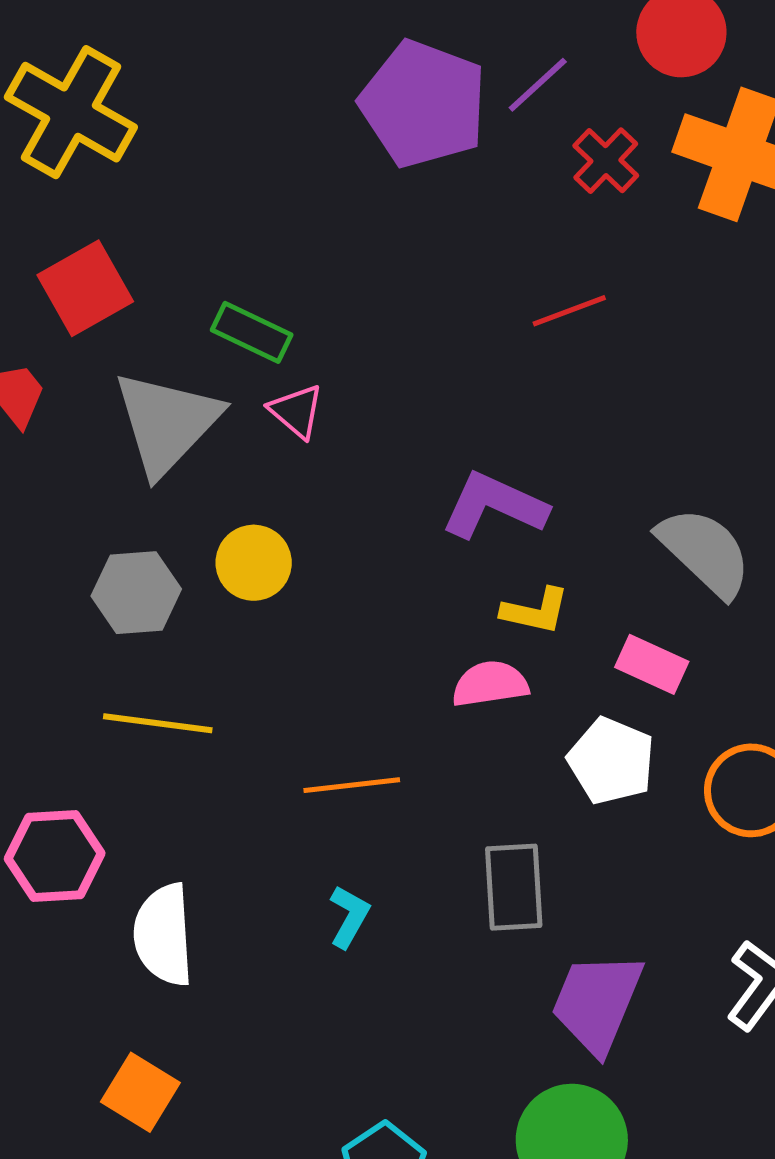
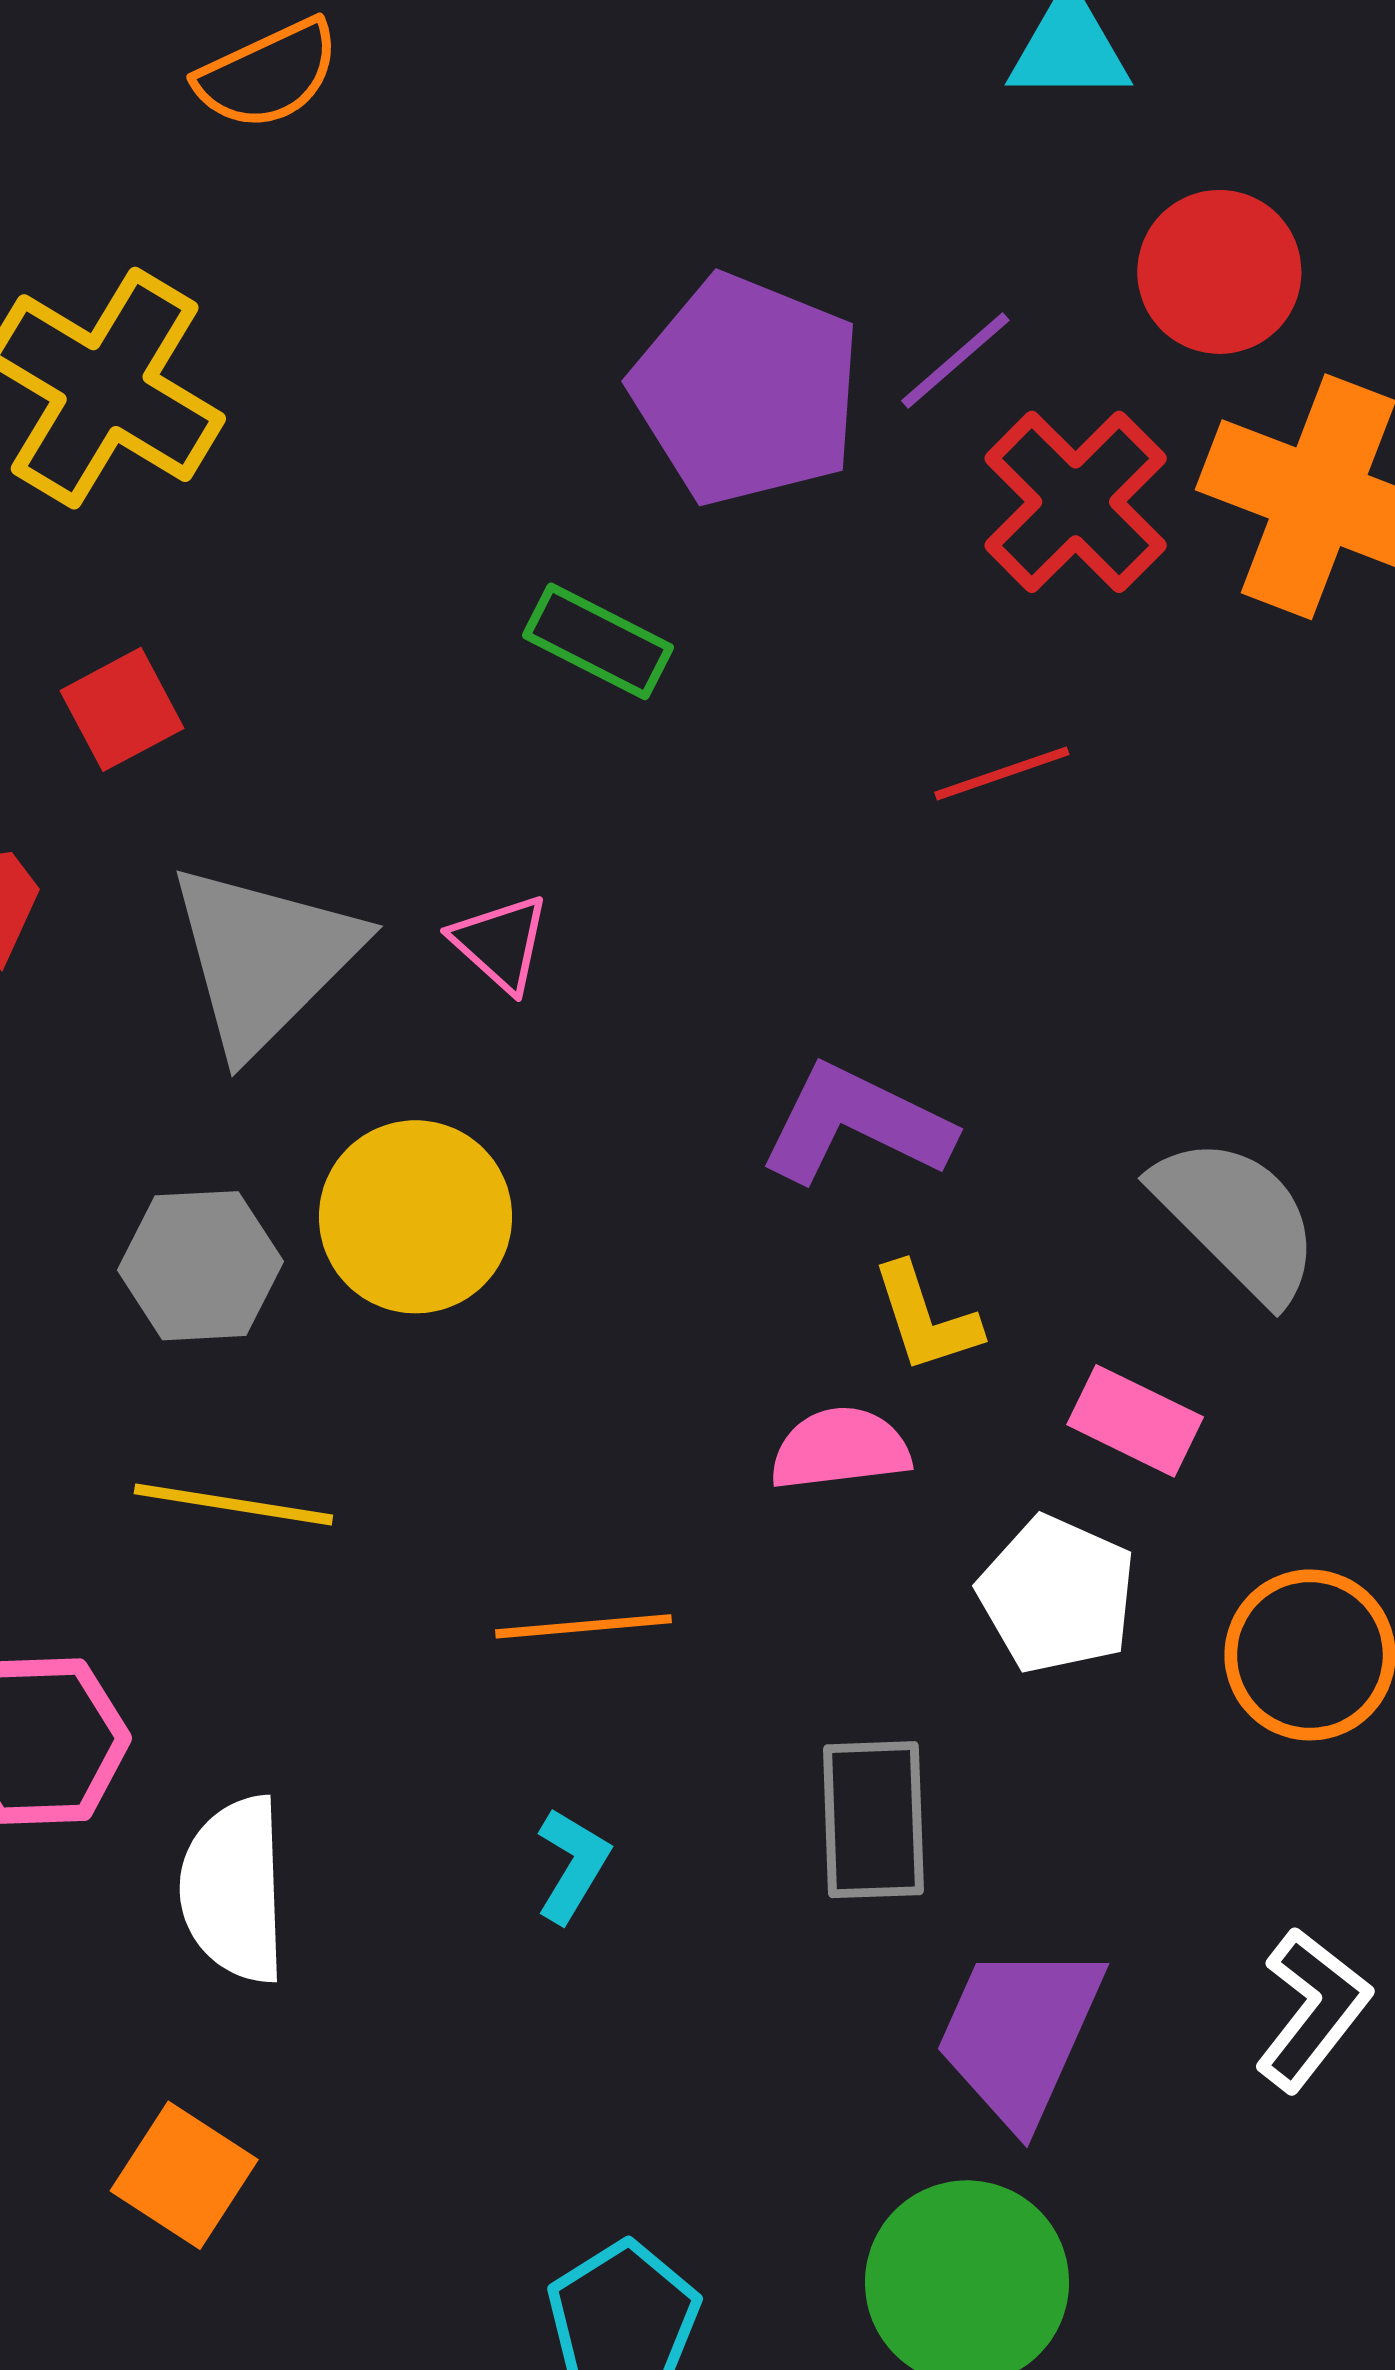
red cross: (606, 161) -> (1076, 502), size x1.5
red square: (85, 288) -> (122, 709), size x0.7
green rectangle: (252, 332) -> (598, 641), moved
yellow circle: (254, 563) -> (416, 1217), size x1.4
yellow L-shape: (535, 611) -> (926, 1318), turned 58

